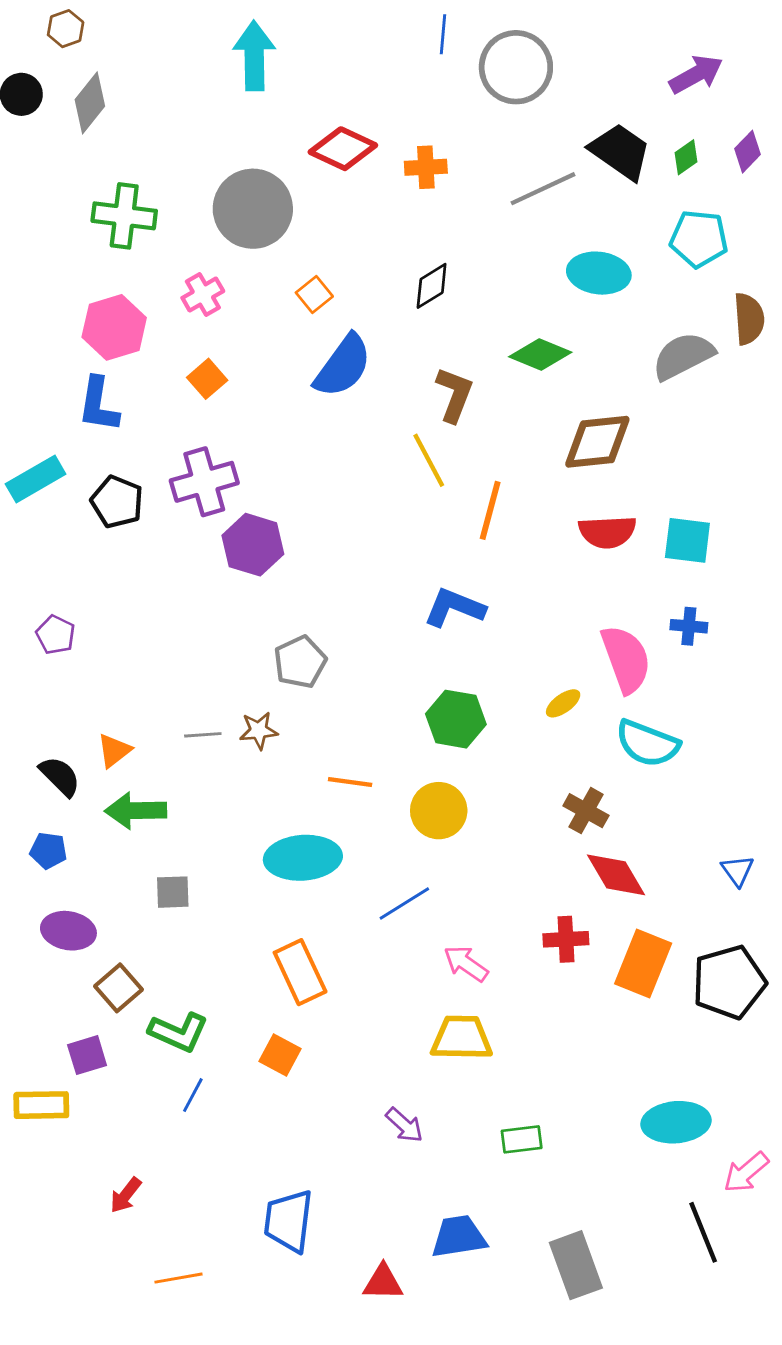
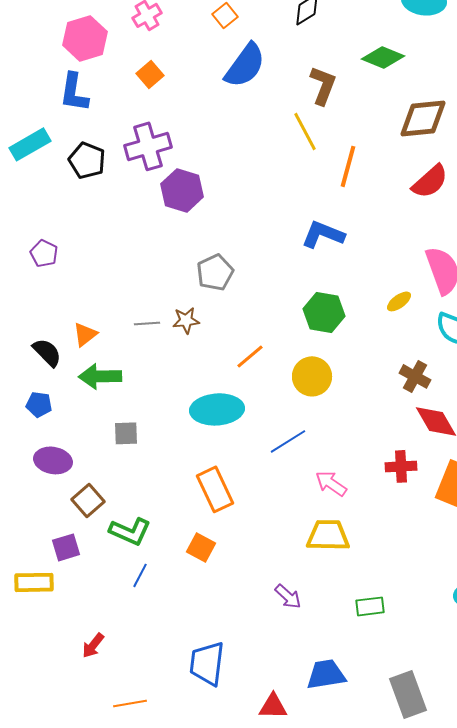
red semicircle: (607, 532) -> (430, 181), turned -39
orange line: (350, 782) -> (250, 356), turned -48

